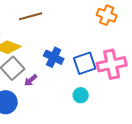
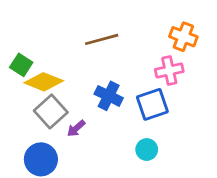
brown line: (31, 16) -> (102, 39), moved
pink cross: (112, 64) -> (169, 71), moved, size x0.7

